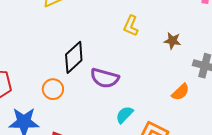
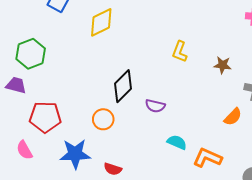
purple semicircle: (105, 78) -> (155, 106), size x0.7
cyan semicircle: (124, 115) -> (177, 142), turned 72

